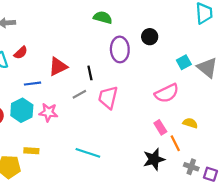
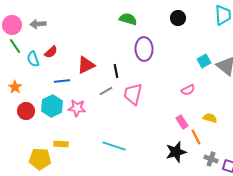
black circle: (150, 37) -> (178, 18), moved
pink semicircle: (167, 93) -> (188, 90), size x0.6

